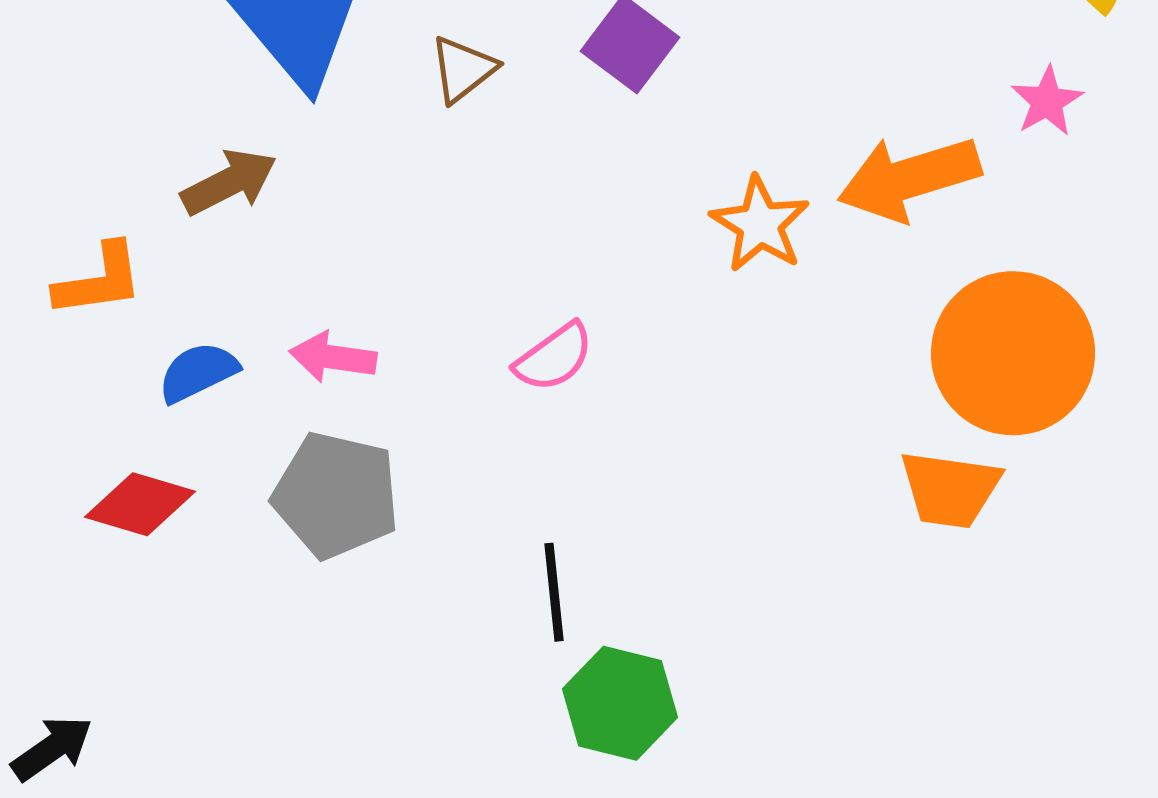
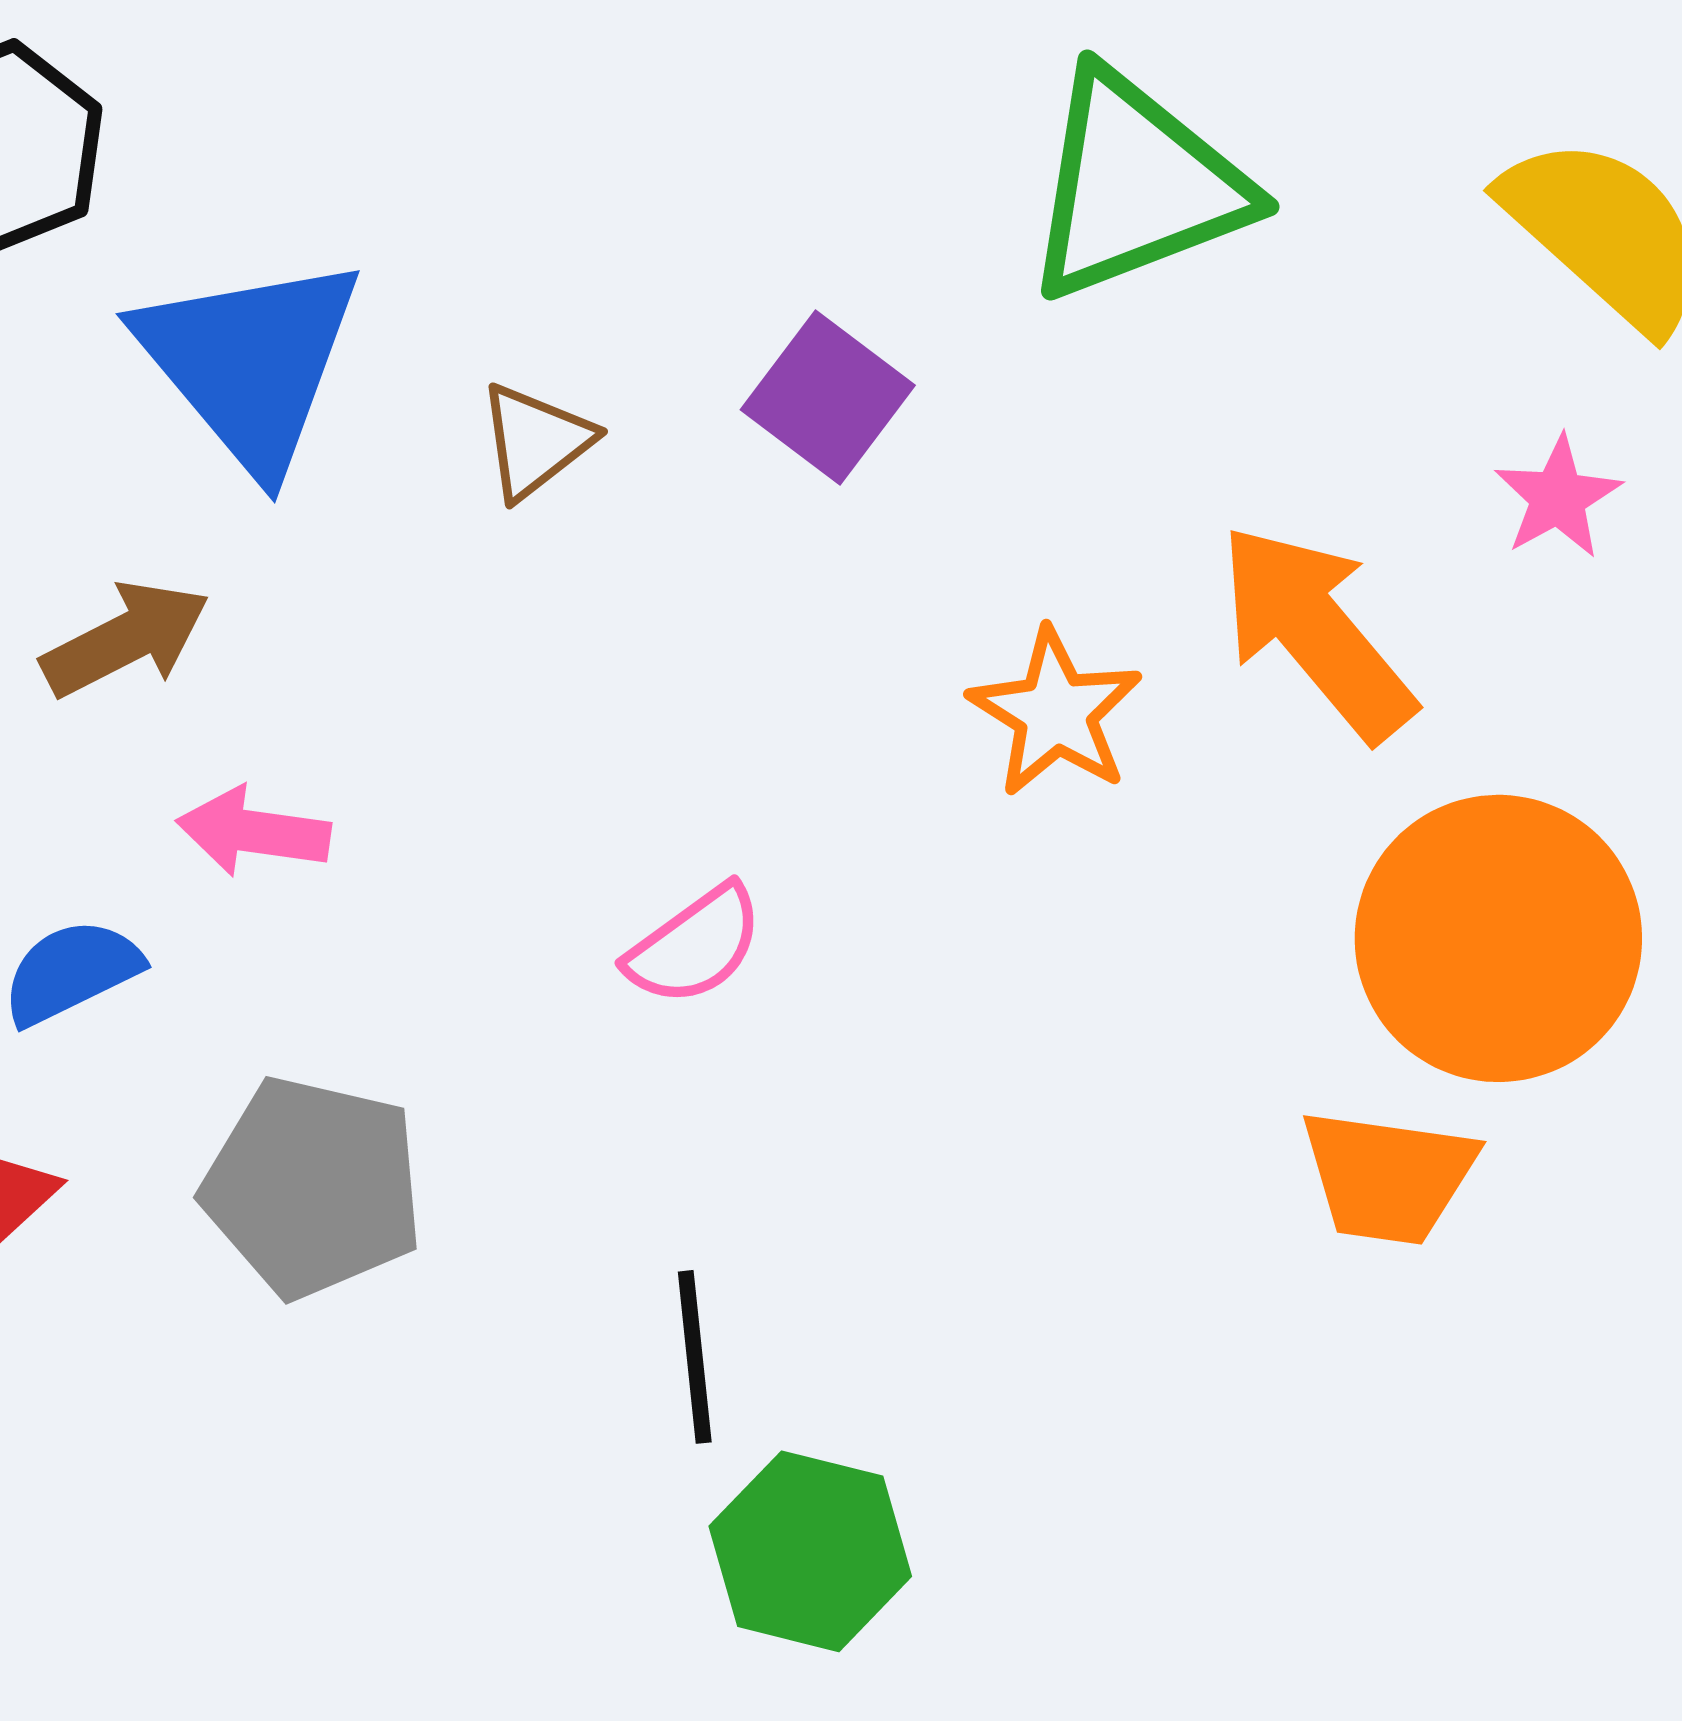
orange arrow: (909, 178) -> (1316, 632), turned 67
pink arrow: (333, 357) -> (253, 832), moved

